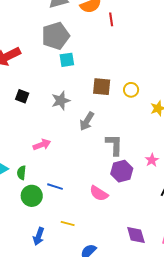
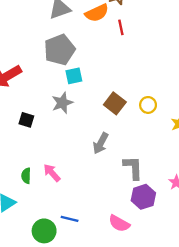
brown square: (102, 87) -> (115, 103), turned 36
gray star: (61, 101) -> (62, 103), moved
pink arrow: (42, 145) -> (52, 173), turned -108
green semicircle: (21, 173) -> (26, 176), moved

